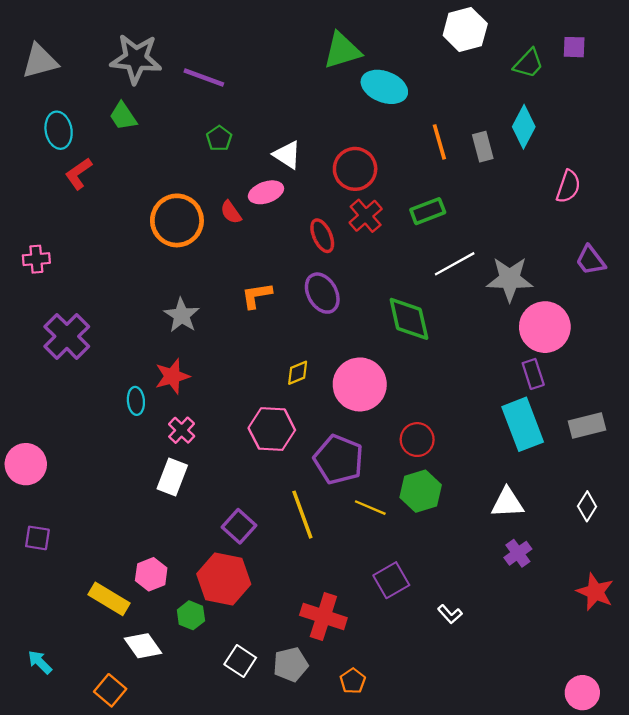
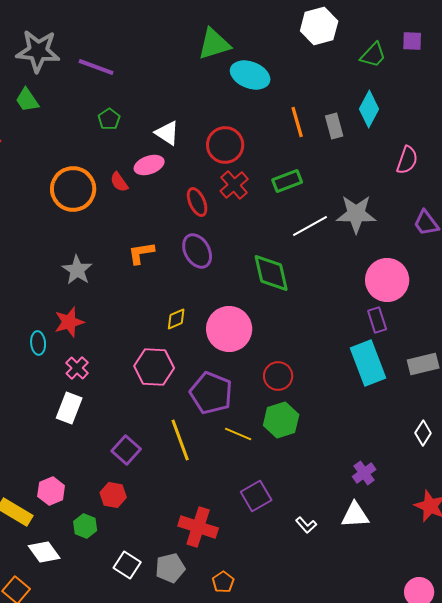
gray star: (510, 279) -> (356, 214), moved
white triangle: (507, 503) -> (355, 515), moved
red hexagon: (224, 579) -> (113, 495), size x0.6

